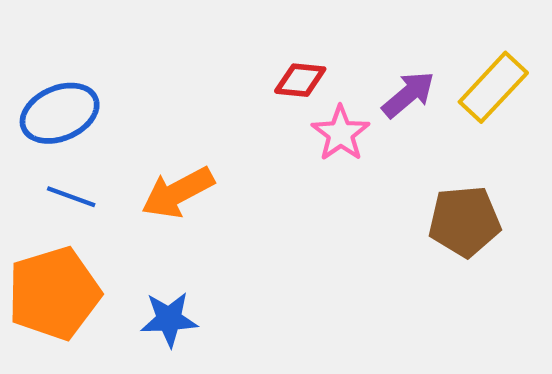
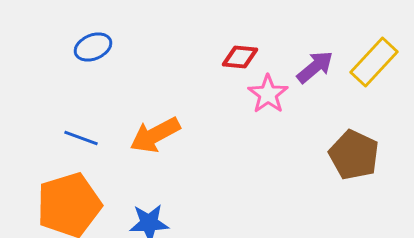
blue ellipse: (60, 113) -> (93, 47), moved, size x0.7
brown pentagon: (464, 221) -> (354, 155), turned 30

